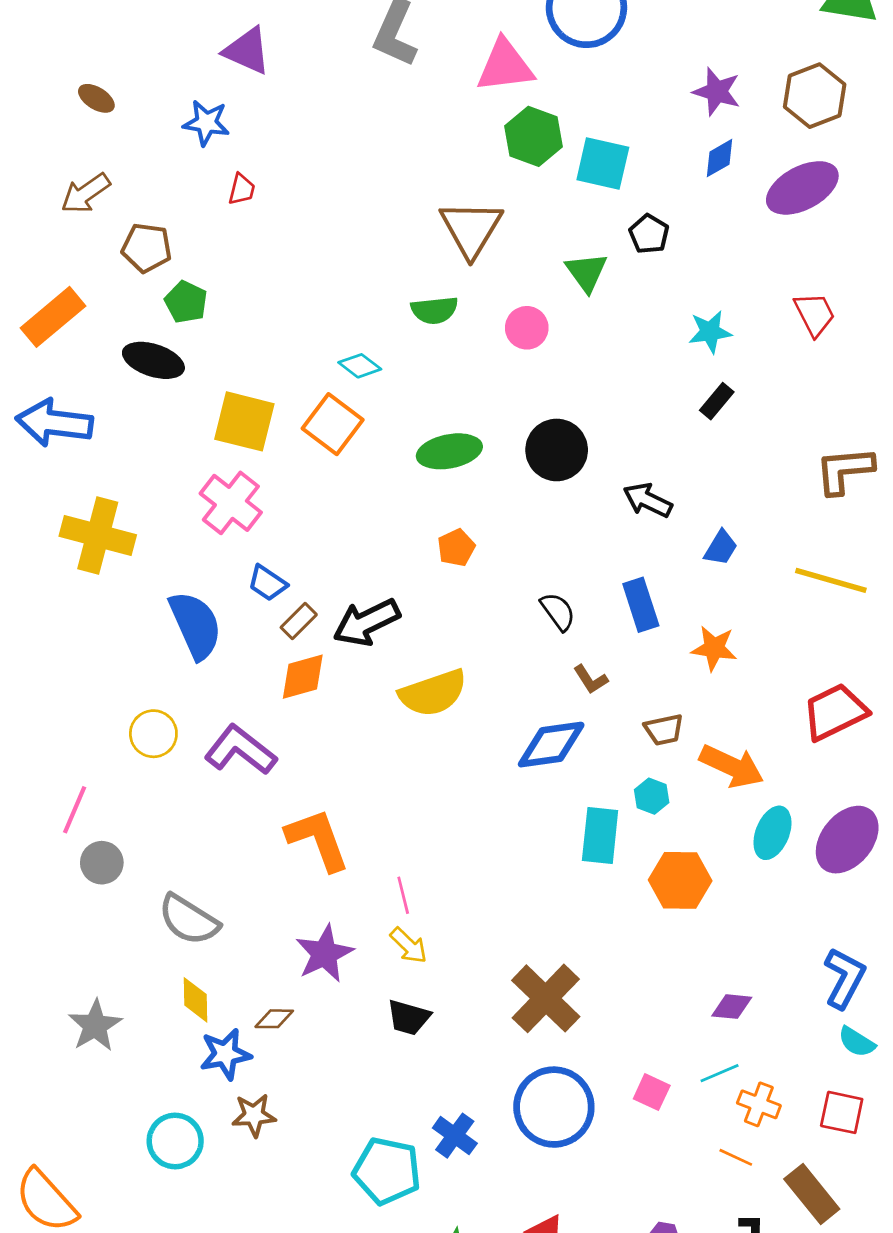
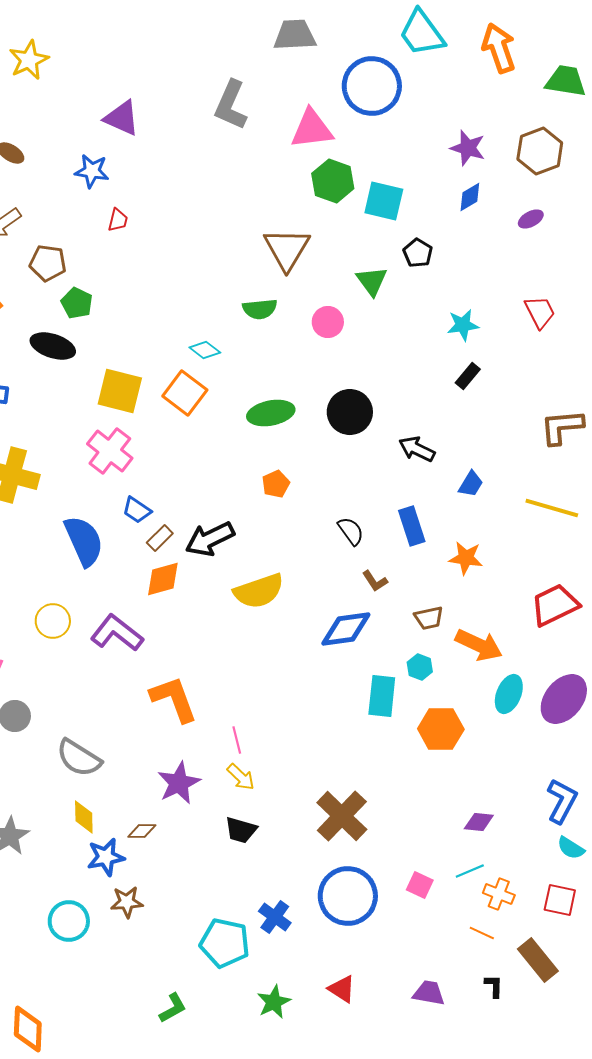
purple ellipse: (802, 188) -> (531, 219), size x0.5

